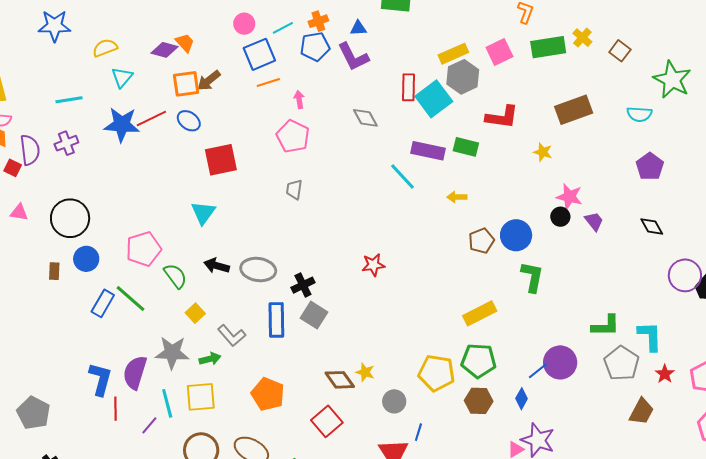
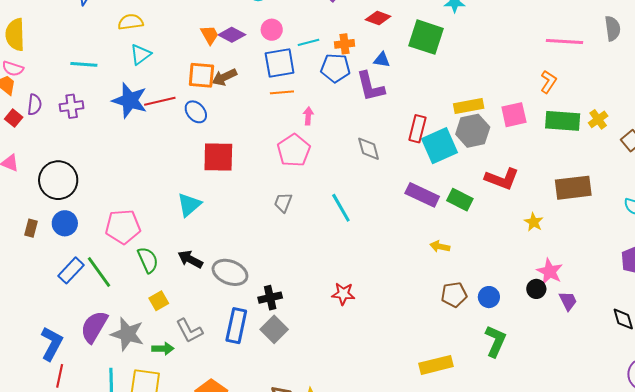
purple diamond: (164, 50) -> (232, 35), moved
purple semicircle: (30, 150) -> (34, 105), size x0.7
cyan line: (403, 176) -> (341, 208), moved
blue circle: (516, 235) -> (489, 297), size x0.7
purple semicircle: (135, 372) -> (94, 327), moved

